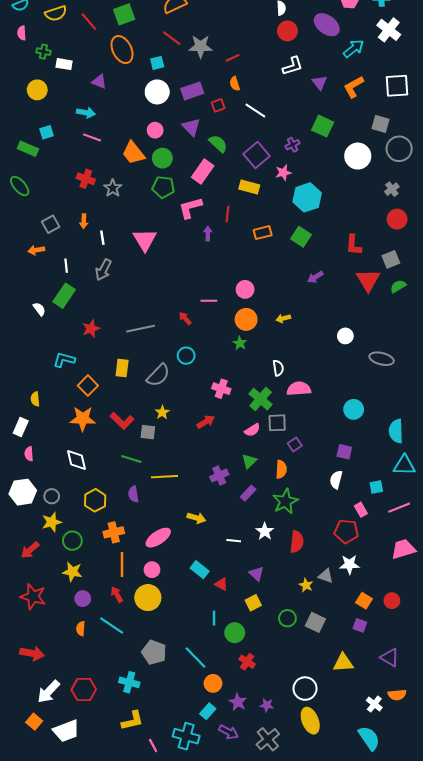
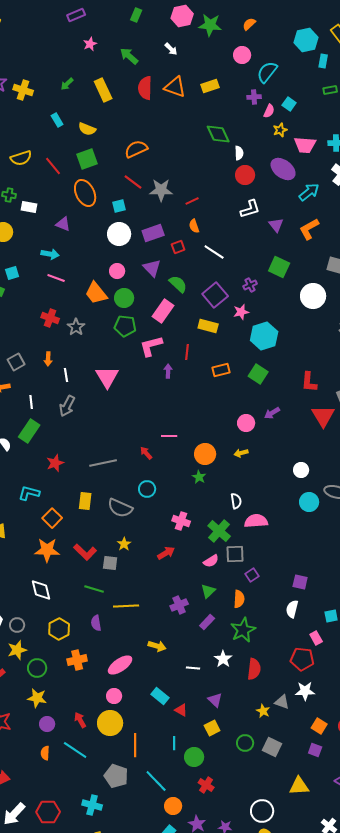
pink circle: (245, 289) -> (246, 423), moved
gray semicircle: (158, 375) -> (120, 508), turned 70
cyan circle: (354, 409) -> (309, 502), moved
orange line: (122, 564) -> (135, 745), moved

